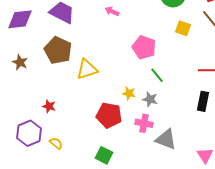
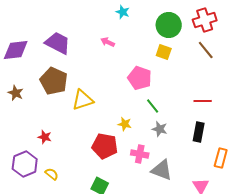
yellow square: (183, 28) -> (164, 52), moved
gray star: (150, 99) -> (160, 129), moved

